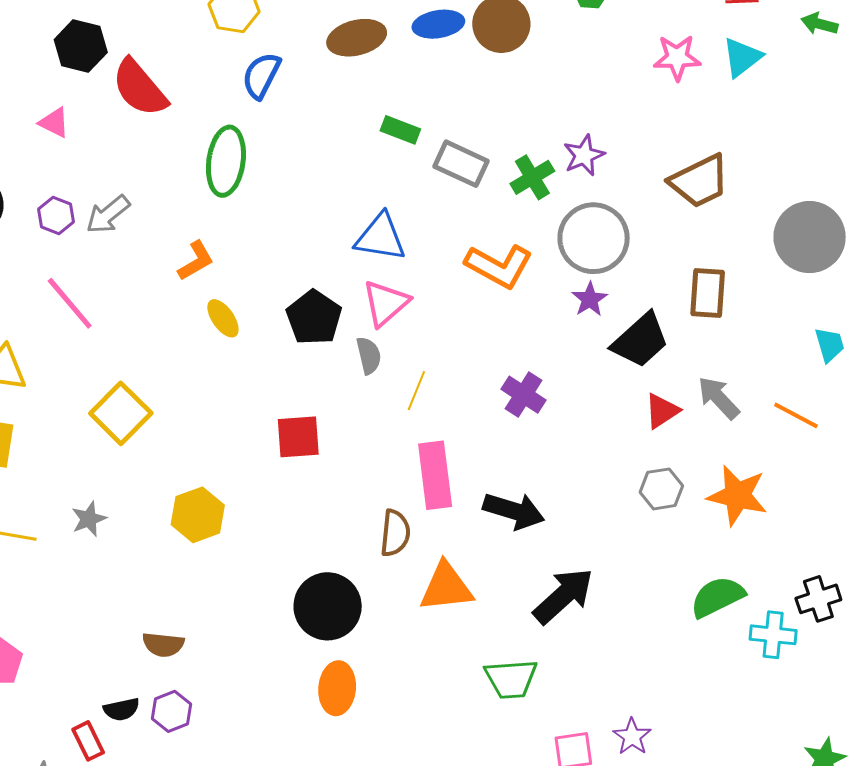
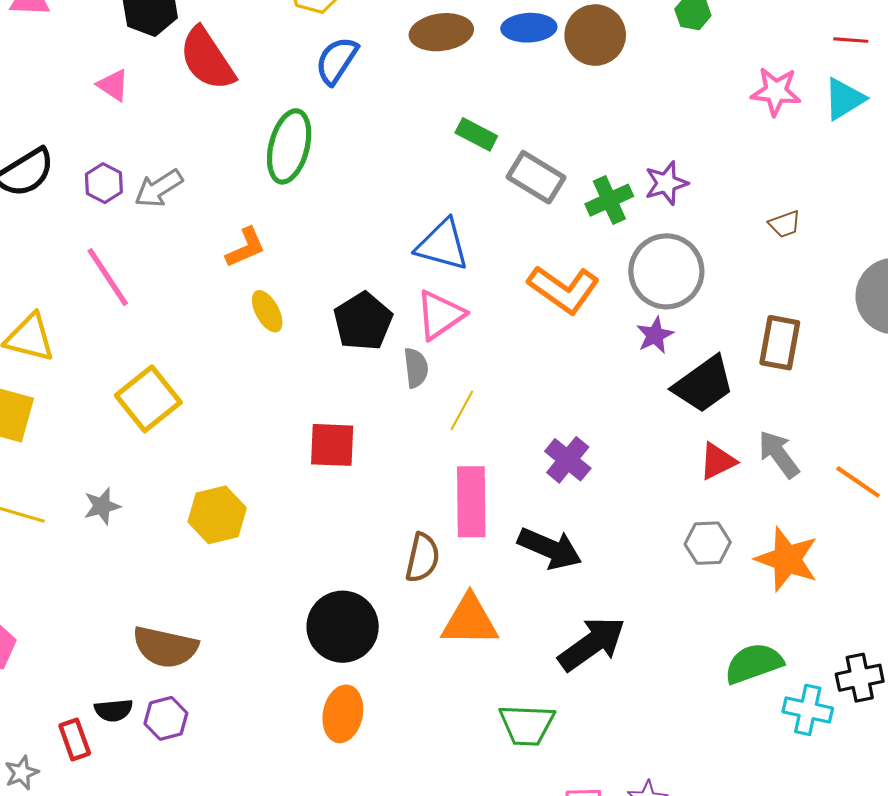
brown trapezoid: (699, 181) -> (785, 224), size x0.5
purple cross: (523, 395) -> (568, 460), moved
brown semicircle: (163, 645) -> (165, 647), size x1.5

